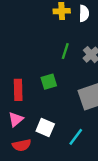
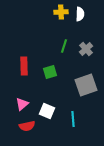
red rectangle: (18, 90) -> (24, 66), moved
cyan line: (76, 137) -> (73, 119), turned -42

